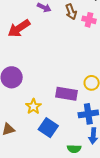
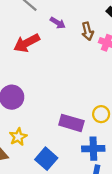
yellow star: (33, 106) -> (18, 137), moved

